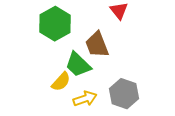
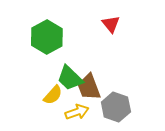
brown trapezoid: (97, 45) -> (89, 87), moved

